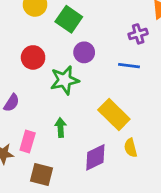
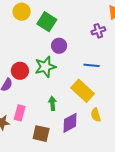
red circle: (33, 57) -> (20, 71), moved
blue line: (129, 66) -> (92, 65), moved
green arrow: (61, 127) -> (52, 103), moved
brown square: (42, 174) -> (41, 134), moved

